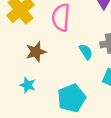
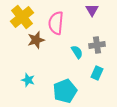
brown star: (36, 52) -> (36, 40), moved

